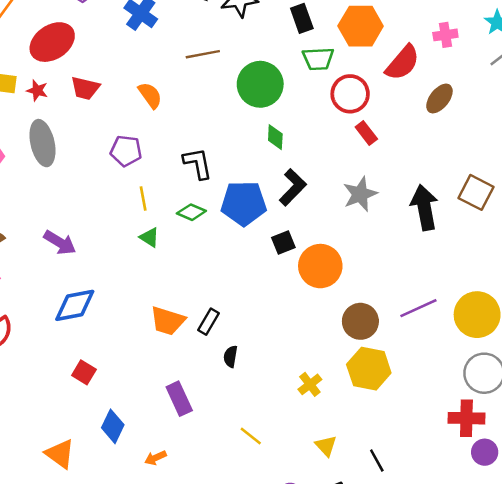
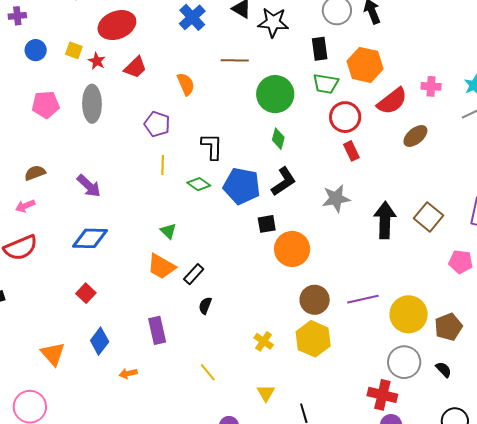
red trapezoid: (85, 88) -> (135, 67), turned -70
green triangle: (149, 237) -> (168, 231), moved
yellow cross: (310, 384) -> (264, 341), turned -30

